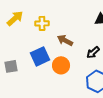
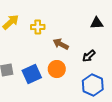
blue square: (40, 56) -> (32, 74), moved

